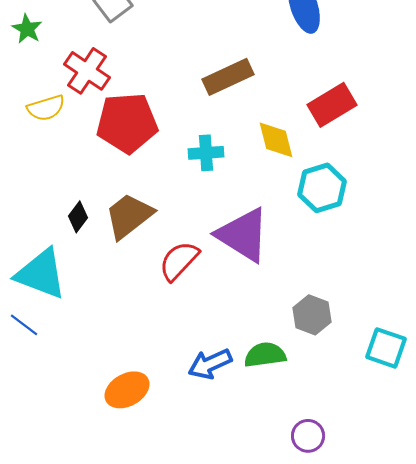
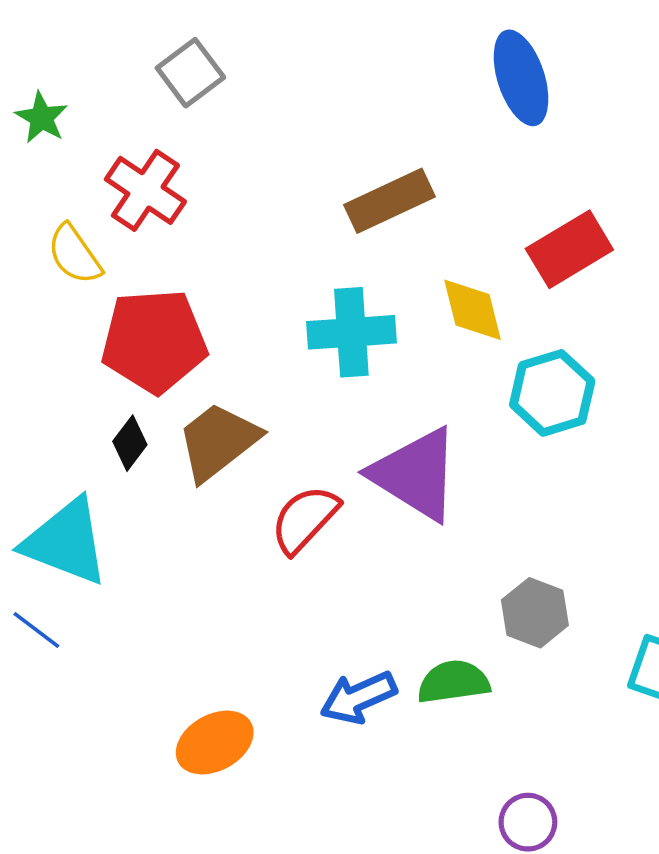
yellow semicircle: (46, 108) -> (74, 254), turned 72
red pentagon: (127, 123) -> (154, 341), moved
cyan cross: (206, 153) -> (351, 332), size x1.4

